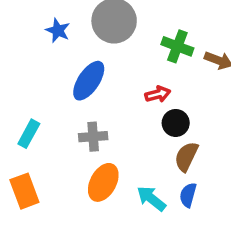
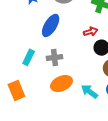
cyan rectangle: (29, 134) -> (29, 57), moved
orange ellipse: (103, 182) -> (61, 84), turned 40

